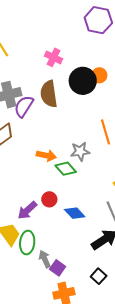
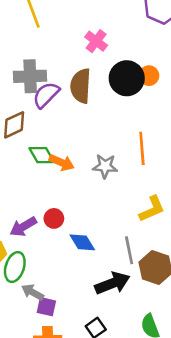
green diamond: (66, 169) -> (42, 155), moved
gray arrow: (45, 259) -> (33, 292), turned -48
purple square: (58, 268) -> (46, 307), turned -35

